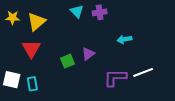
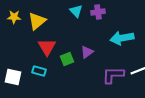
cyan arrow: (124, 39) -> (122, 38), size x1.6
red triangle: (31, 49) -> (47, 47), moved
cyan rectangle: (32, 84) -> (39, 71), moved, turned -64

